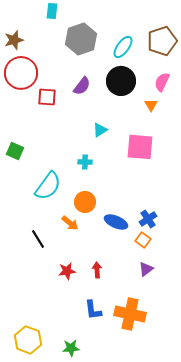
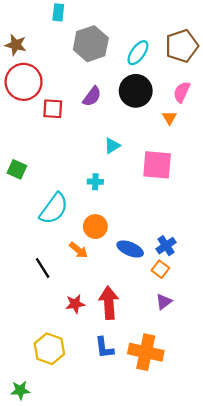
brown star: (14, 40) -> (16, 45), turned 30
red arrow: (97, 270) -> (109, 303), size x1.8
yellow hexagon: (28, 340) -> (49, 349), moved
green star: (71, 348) -> (20, 390), moved

